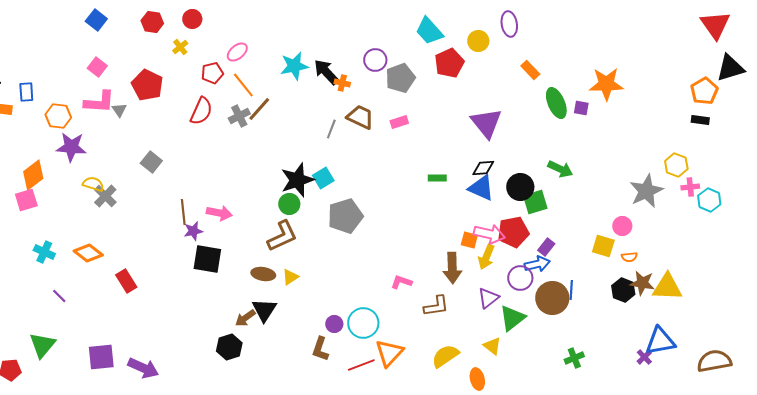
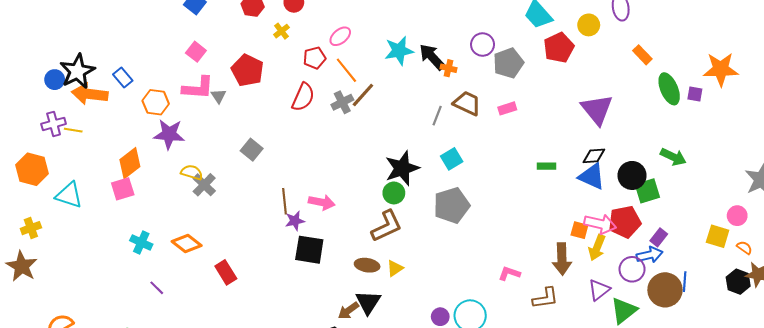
blue rectangle: (26, 92) -> (123, 78), turned -36
cyan square: (323, 178) -> (452, 159), moved
orange semicircle: (629, 257) -> (744, 248), turned -140

